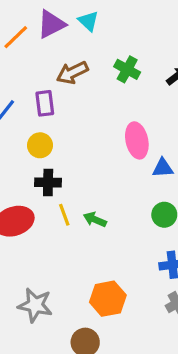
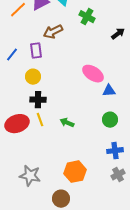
green cross: (127, 69) -> (87, 17), moved
pink ellipse: (137, 140) -> (93, 74), turned -45
yellow line: (64, 215) -> (40, 120), moved

